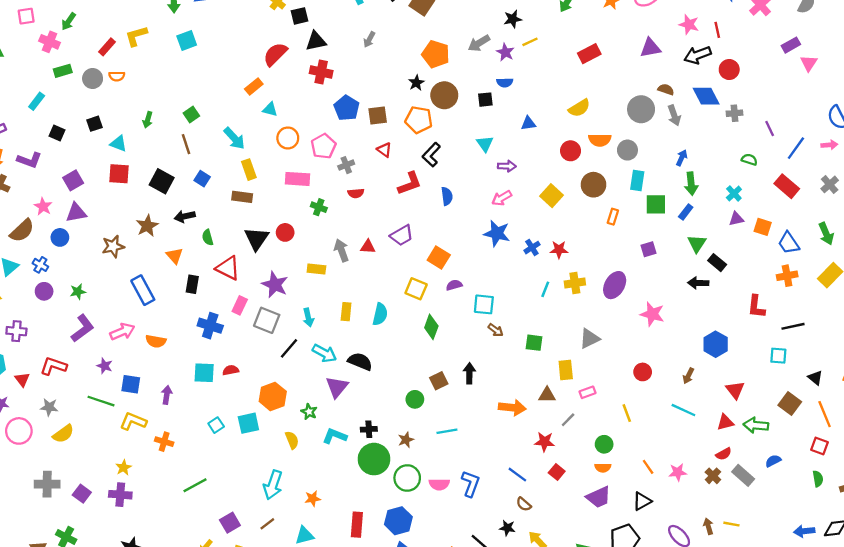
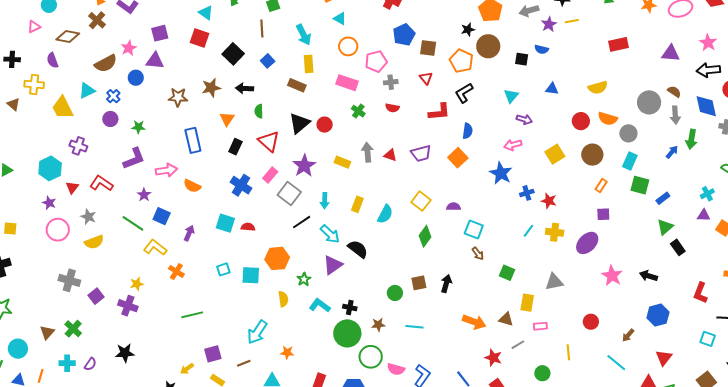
green arrow: (691, 184) -> (691, 139), moved
purple square: (648, 249) -> (603, 214), moved
orange square: (439, 257) -> (458, 158), moved
black arrow: (698, 283) -> (649, 276), moved

